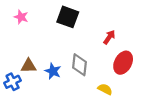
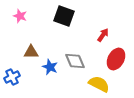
gray diamond: (80, 65) -> (75, 61), turned -30
brown triangle: (28, 66) -> (31, 52), moved
yellow semicircle: (105, 89) -> (99, 84), size x1.5

